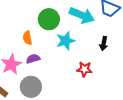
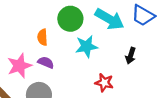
purple semicircle: (33, 59) -> (46, 62), turned 32

